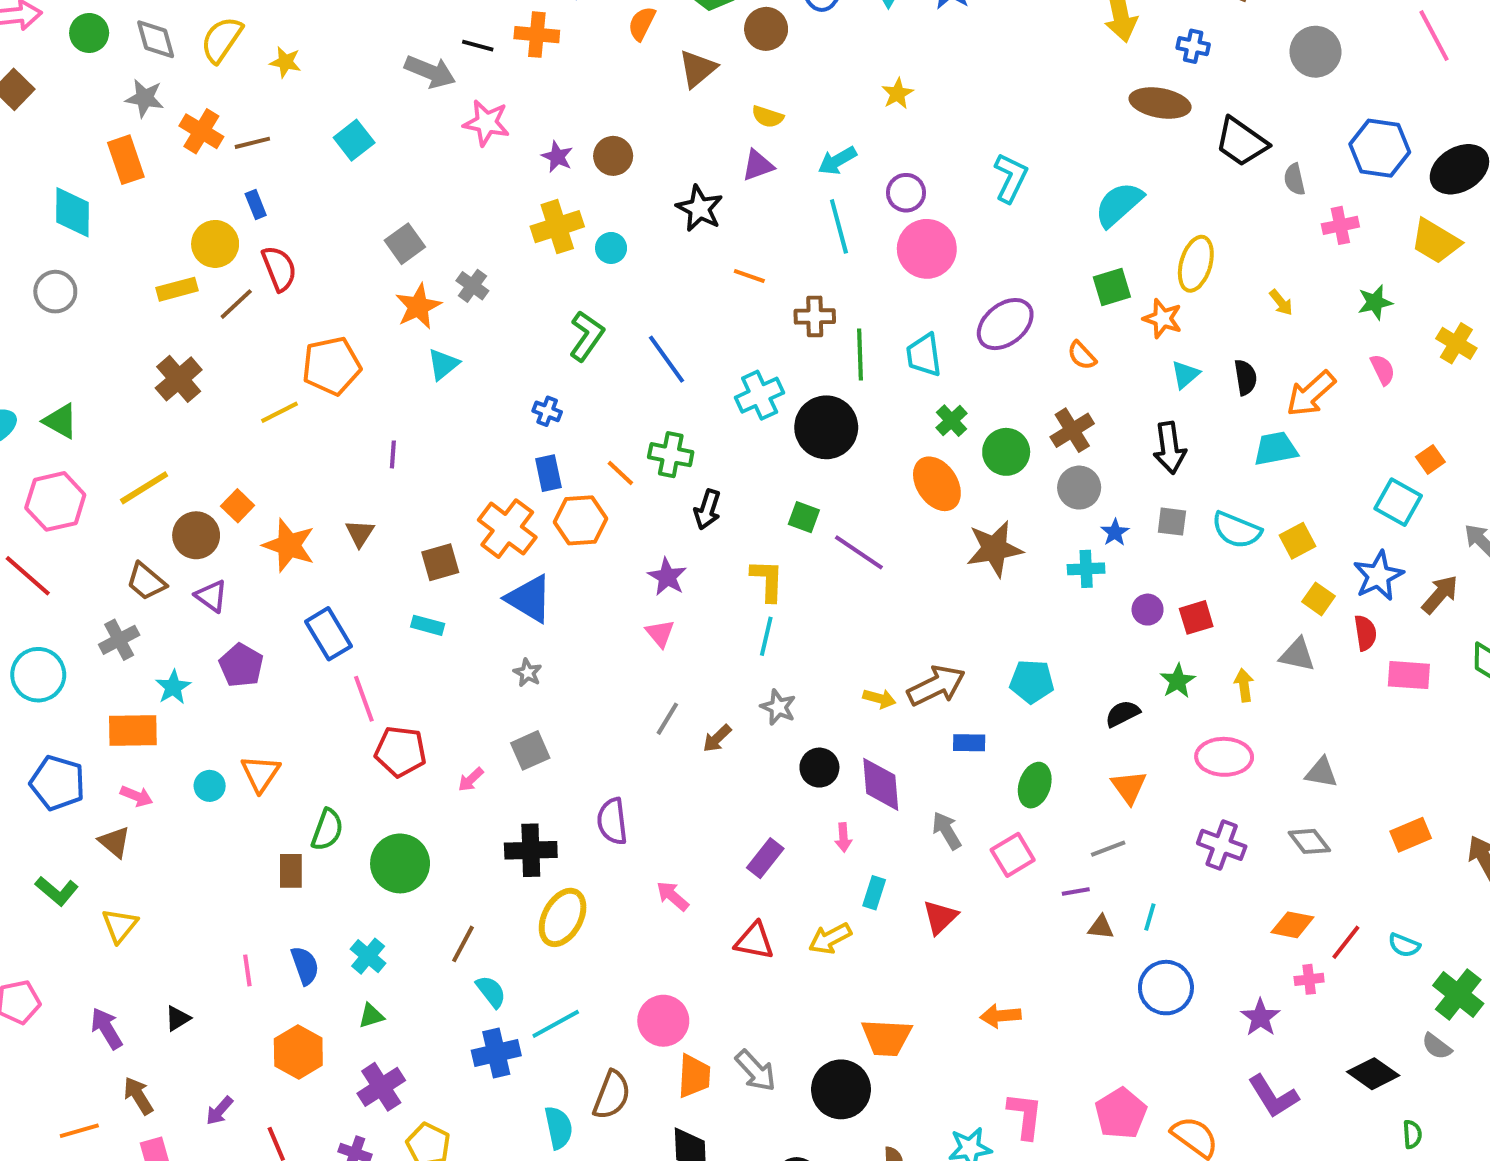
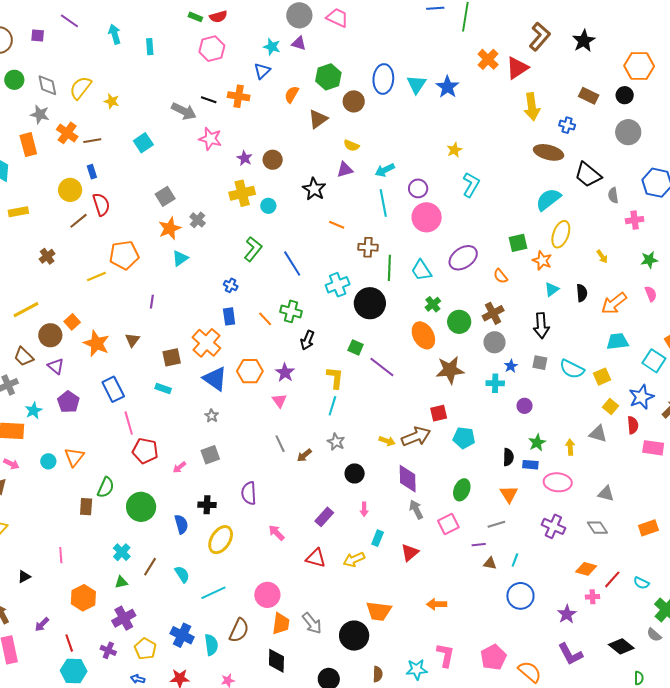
yellow star: (897, 94) -> (454, 150), moved
cyan semicircle: (1119, 204) -> (548, 199), moved
yellow rectangle: (177, 289) -> (18, 212), moved
cyan trapezoid: (924, 355) -> (421, 270), turned -30
brown cross: (179, 379) -> (47, 256), size x0.7
cyan trapezoid: (1276, 449) -> (618, 341), moved
orange hexagon: (580, 520) -> (250, 371), moved
red square: (1196, 617) -> (439, 413), moved
black semicircle: (1122, 714) -> (508, 457), turned 114
gray line: (667, 719) -> (280, 444), turned -60
blue rectangle: (969, 743) -> (530, 465), moved
purple diamond: (881, 784) -> (408, 479), moved
black cross: (531, 850) -> (207, 505), size x0.7
brown line: (463, 944) -> (150, 567), moved
blue semicircle: (305, 966) -> (181, 524), moved
blue cross: (496, 1053) -> (182, 635), moved, turned 35

